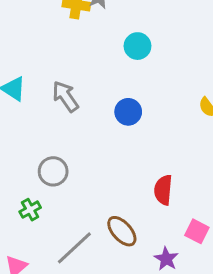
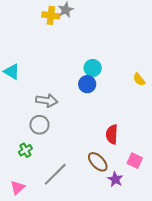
cyan circle: (137, 46) -> (93, 68), moved
gray arrow: (65, 96) -> (47, 101), moved, turned 135
brown ellipse: (122, 231) -> (98, 162), moved

